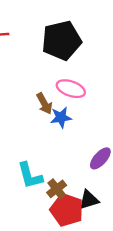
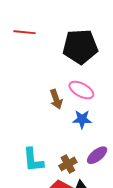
blue star: (61, 117) -> (82, 119), moved
brown cross: (57, 189) -> (68, 164), moved

